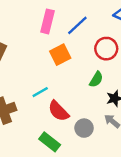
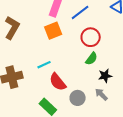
red circle: (106, 49) -> (91, 37), moved
orange square: (60, 55) -> (53, 31), moved

